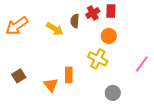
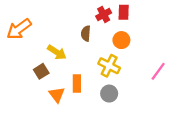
brown semicircle: (75, 21) -> (86, 33), moved
yellow arrow: (55, 29) -> (57, 52), moved
brown square: (19, 76) -> (41, 71), moved
gray circle: (113, 93) -> (109, 94), moved

